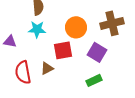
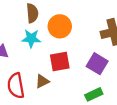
orange circle: (76, 27) -> (60, 26), moved

